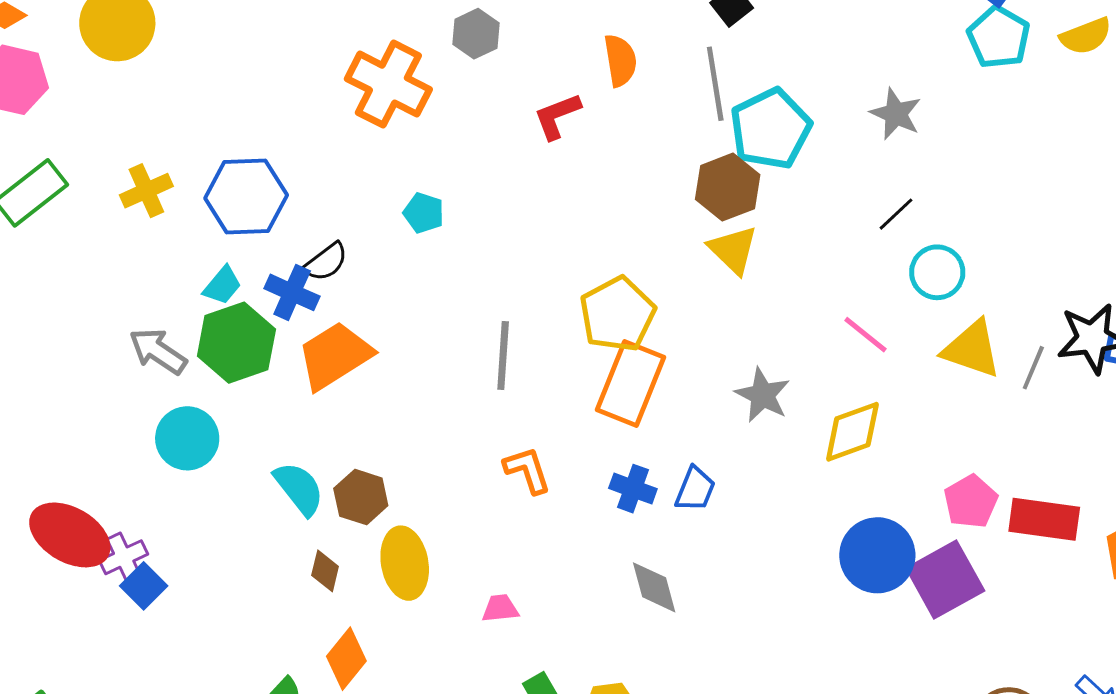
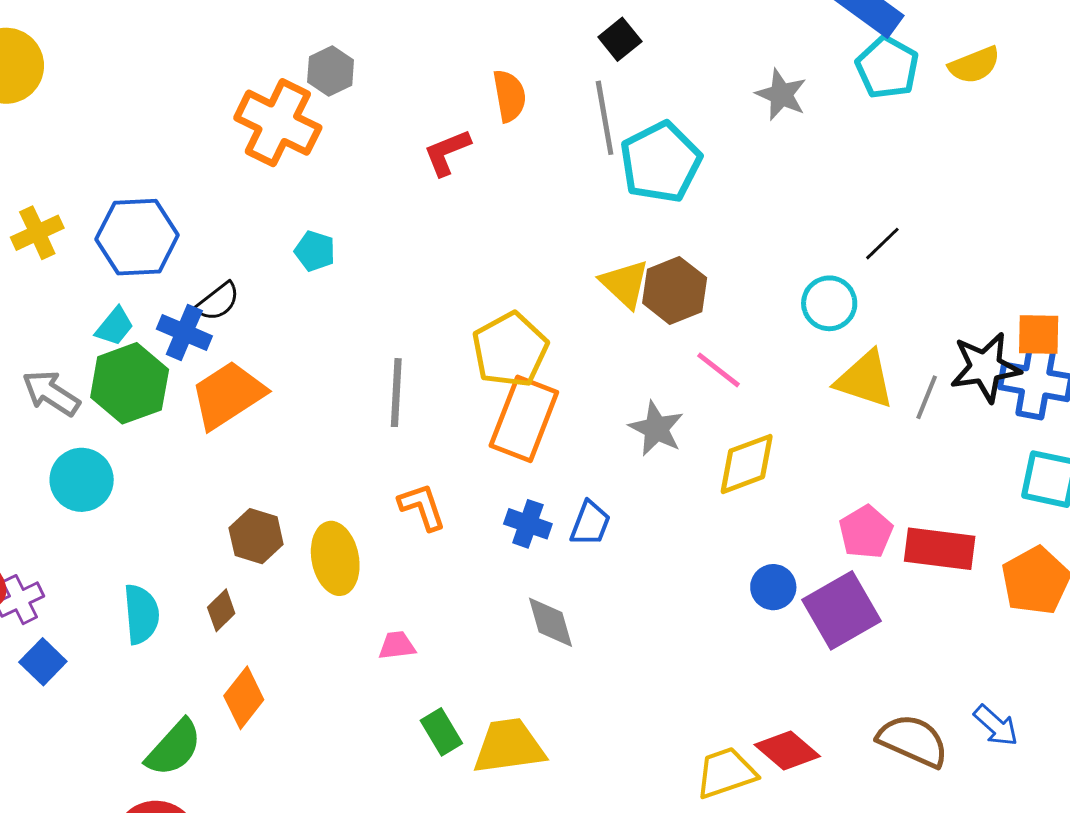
gray hexagon: (476, 34) -> (331, 71), moved
gray star: (896, 114) -> (781, 95), moved
brown hexagon: (728, 187) -> (675, 290), moved
black line: (896, 214) -> (882, 244), moved
pink line: (866, 335) -> (719, 370), moved
cyan semicircle: (299, 488) -> (141, 614), moved, turned 34
blue circle: (877, 555) -> (773, 587), size x0.6
yellow ellipse: (405, 563) -> (335, 558), moved
brown diamond: (325, 571) -> (221, 610), turned 33
blue square: (144, 586) -> (43, 662), moved

